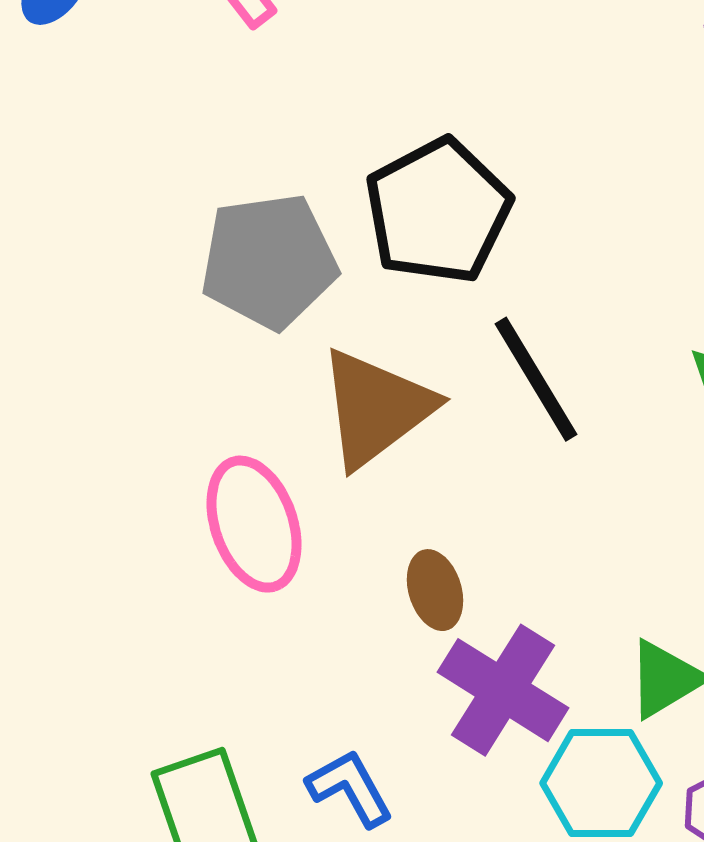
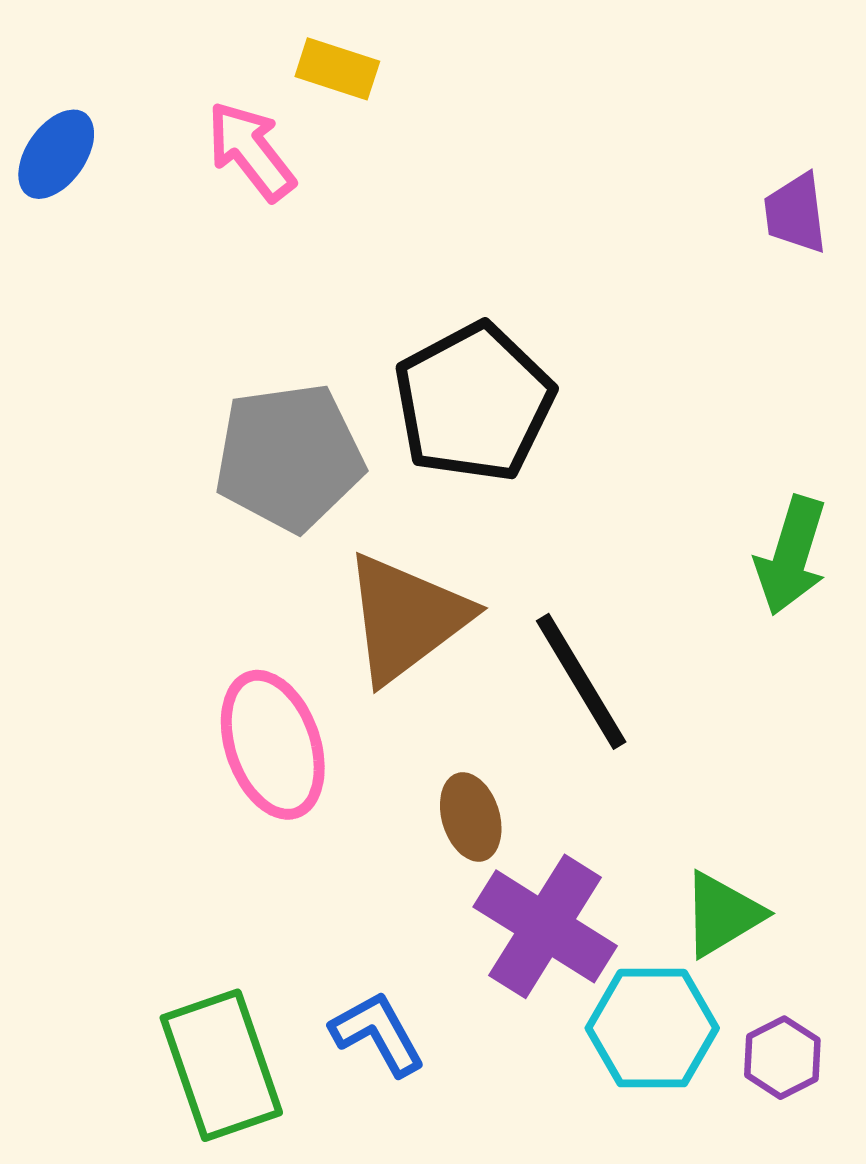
black line: (536, 379) -> (581, 681), moved

